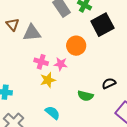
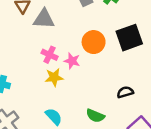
black square: (102, 25) -> (129, 38), moved
green semicircle: (85, 96) -> (95, 116), moved

